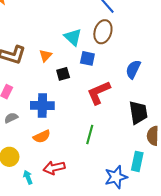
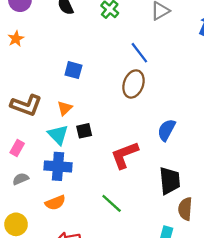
cyan triangle: (73, 37) -> (58, 135), moved
blue square: (87, 58) -> (73, 70), moved
green line: (90, 134) -> (112, 203), turned -66

